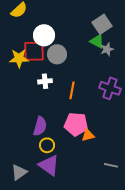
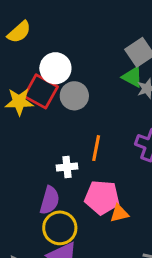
red square: (34, 51) -> (41, 91), turned 30
white cross: (45, 81) -> (67, 167), moved
yellow circle: (47, 145) -> (60, 228), size x1.5

